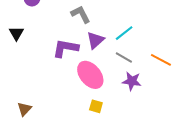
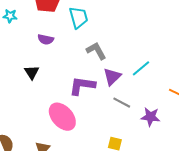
gray line: (124, 57) -> (122, 103), moved
pink ellipse: (90, 75) -> (62, 117), moved

